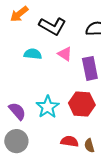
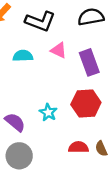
cyan star: (48, 107) -> (48, 112), size x0.7

